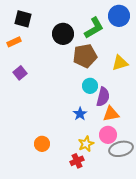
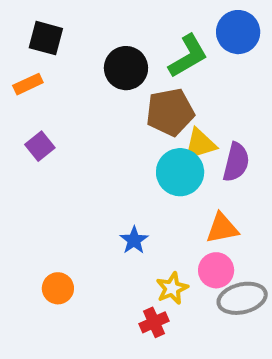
yellow triangle: (120, 63) -> (200, 144), moved
cyan circle: (90, 86) -> (180, 172), size x1.5
purple semicircle: (103, 97) -> (236, 162), moved
blue star: (80, 114) -> (134, 240), moved
orange circle: (42, 144) -> (58, 288), moved

